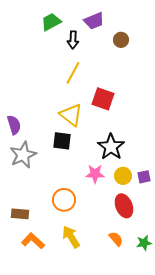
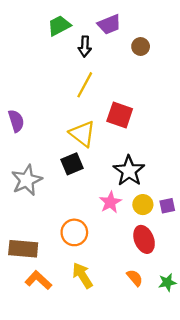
purple semicircle: (14, 125) -> (16, 121), moved
black square: (62, 141) -> (72, 164), turned -30
pink star: (95, 174) -> (110, 202), turned -30
brown rectangle: (20, 214) -> (23, 249), size x1.4

